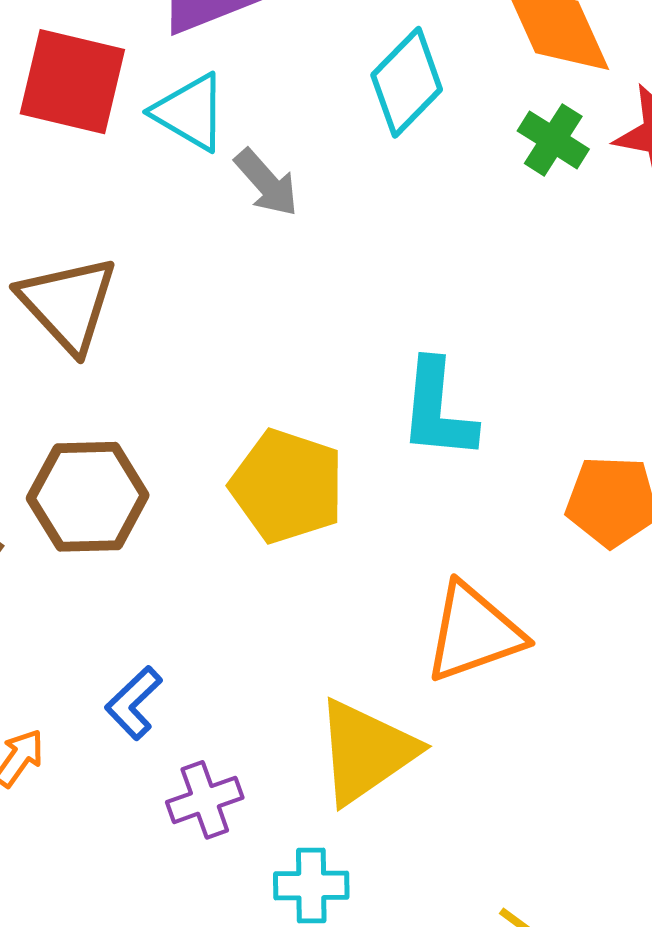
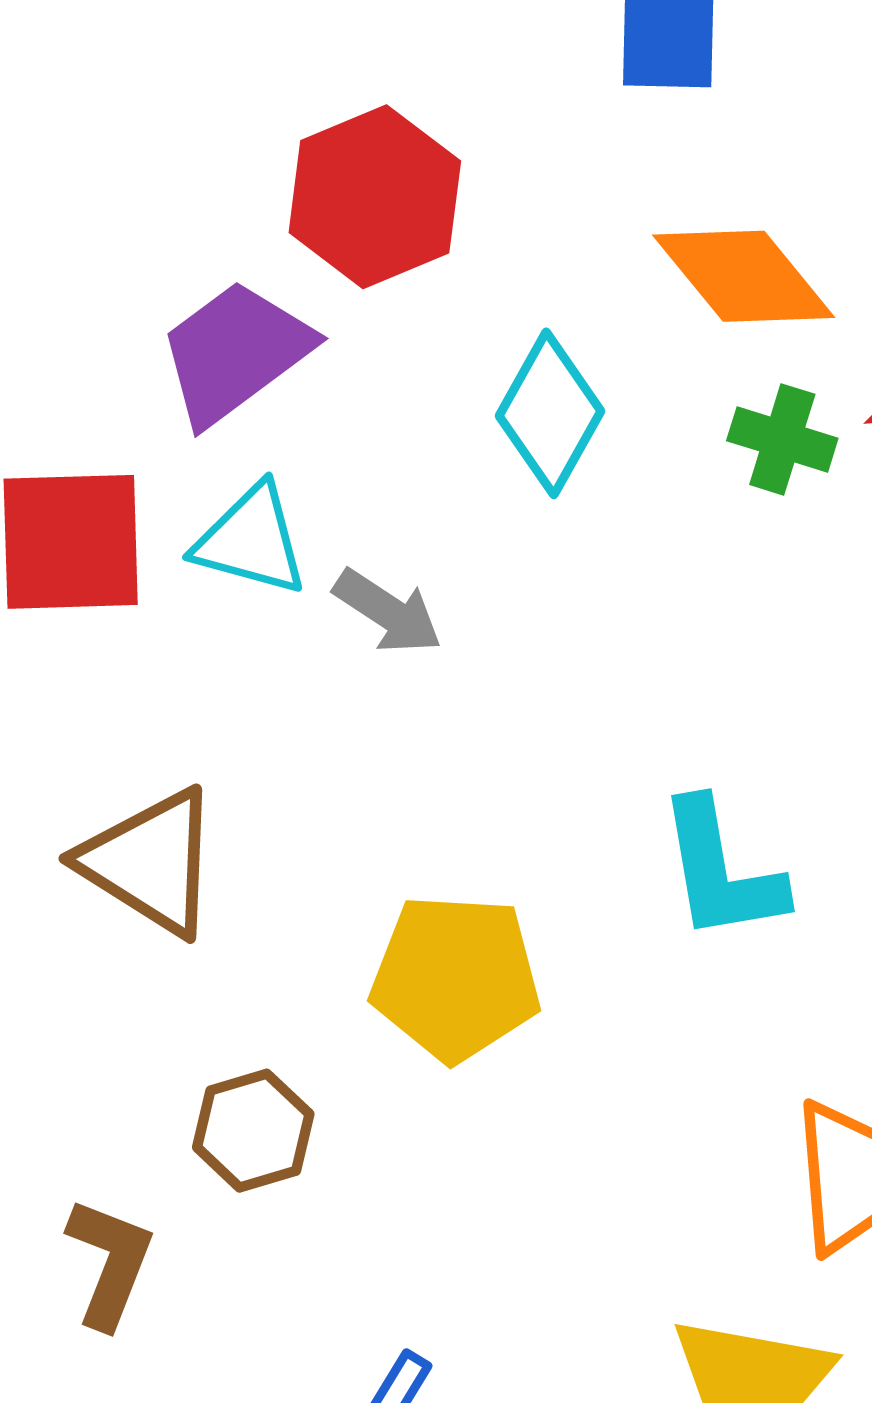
yellow pentagon: (287, 486) -> (456, 978), moved
brown hexagon: (88, 497) -> (253, 1131), size x0.7

